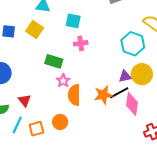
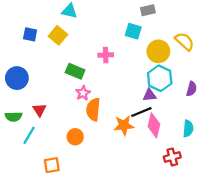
cyan square: (73, 21) -> (133, 31), moved
cyan hexagon: (133, 44) -> (160, 78), moved
yellow circle: (142, 74) -> (158, 51), moved
orange star: (103, 95) -> (124, 125), moved
orange square: (36, 129) -> (52, 165), moved

